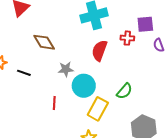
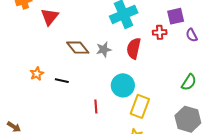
gray star: (66, 69) -> (104, 49), moved
green semicircle: (124, 91) -> (189, 82), moved

